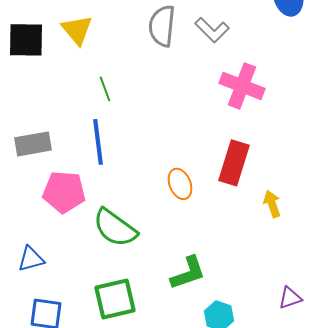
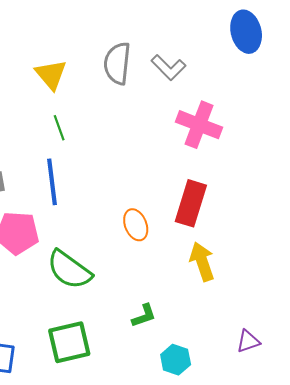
yellow triangle: (77, 30) -> (51, 75), moved
yellow arrow: (272, 204) -> (202, 262), moved, size x1.4
green L-shape: (188, 273) -> (144, 316), size x0.7

